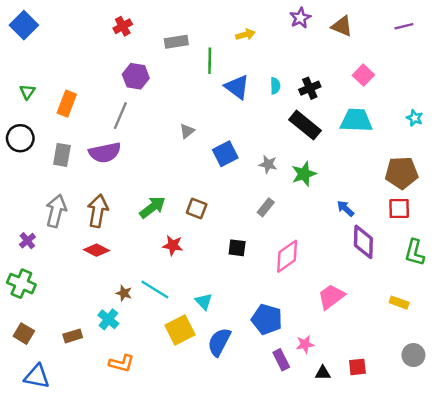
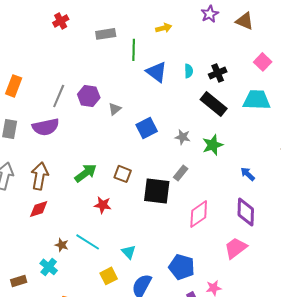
purple hexagon: (136, 76) -> (89, 96), moved
purple diamond: (363, 242) -> (246, 212), moved
black square: (237, 248) -> (157, 191), moved, size x1.8
red diamond: (97, 250) -> (39, 209), turned -45
yellow square: (180, 330) -> (109, 276), size x0.7

